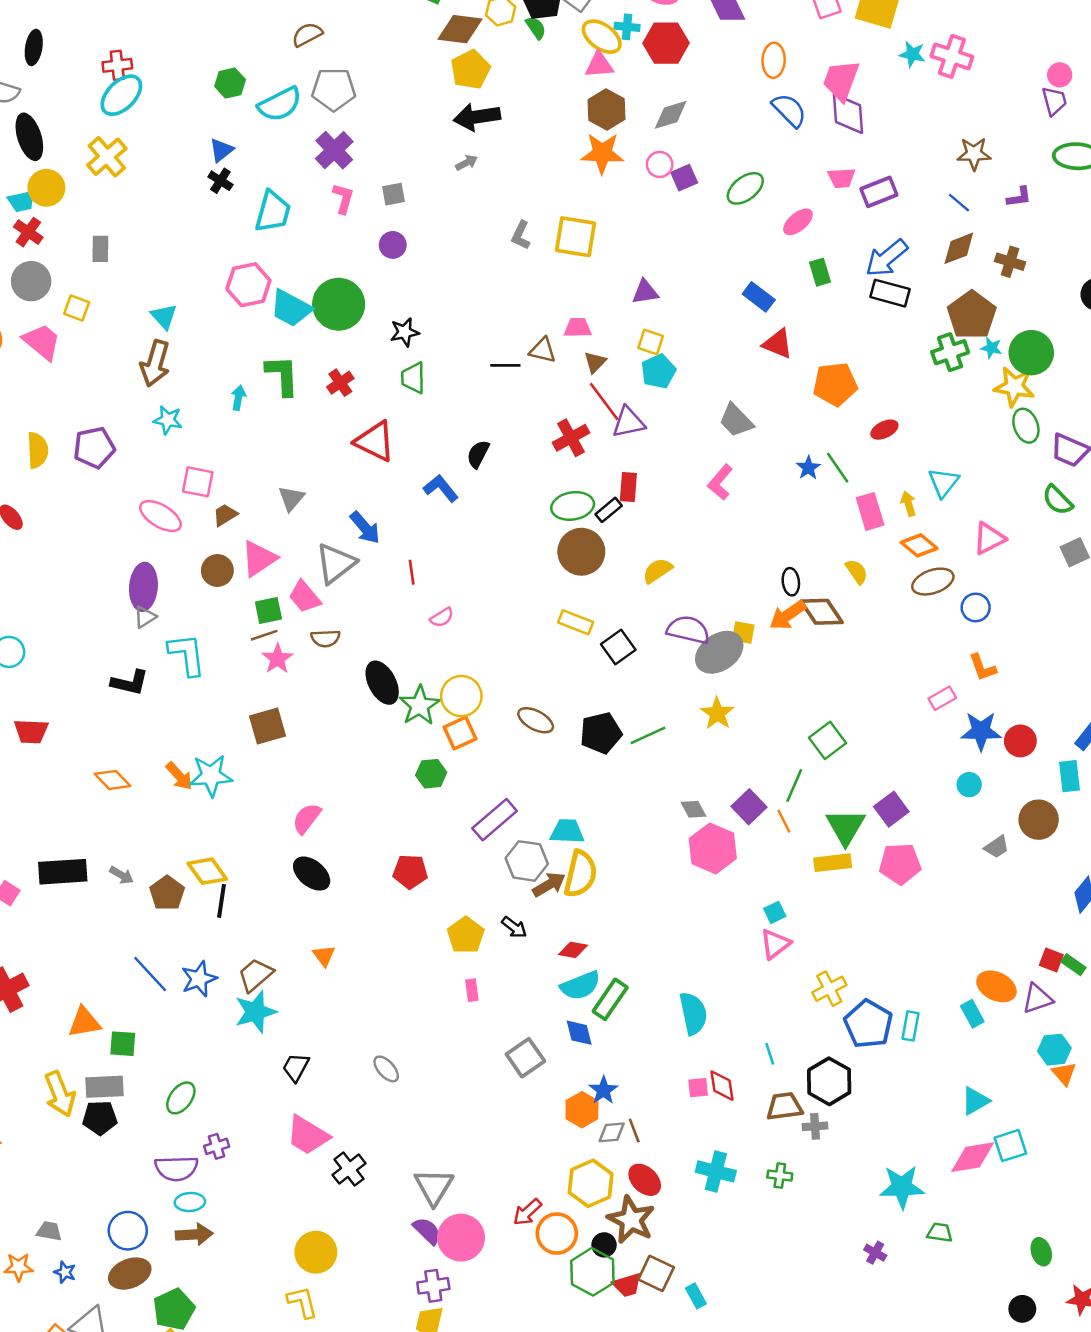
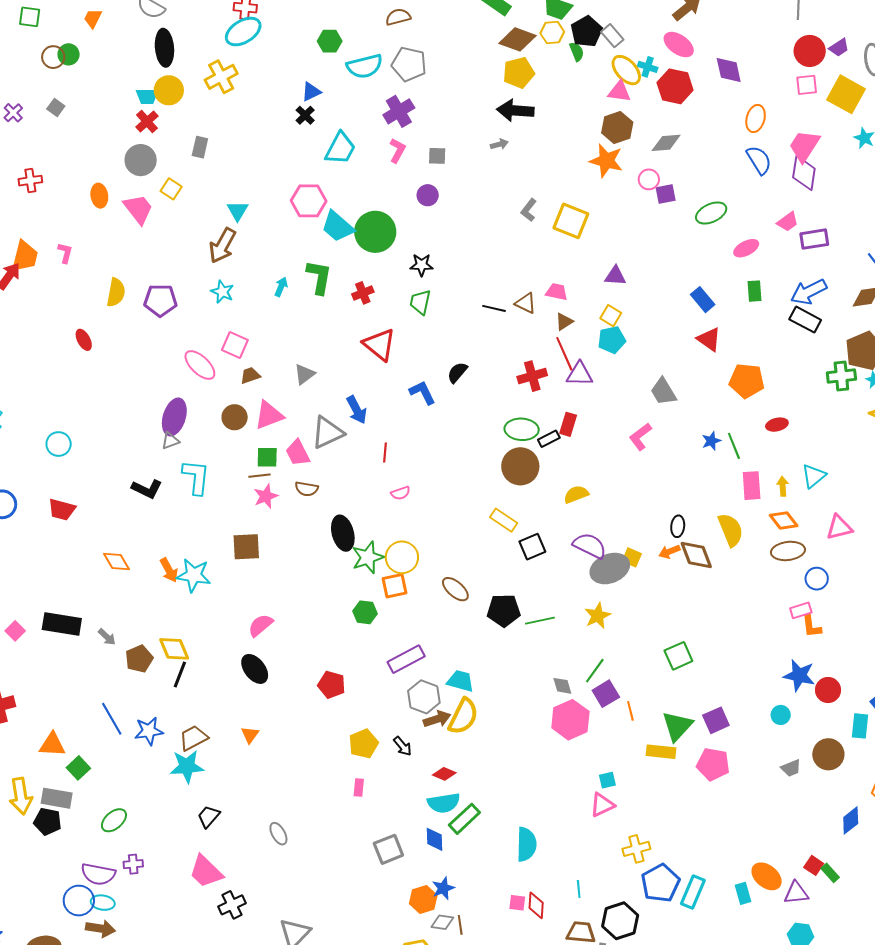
pink trapezoid: (842, 178) -> (788, 222), turned -45
yellow semicircle: (857, 572) -> (731, 530), size x1.6
orange arrow: (788, 615) -> (669, 552), size x0.7
pink rectangle: (942, 698) -> (801, 610), moved
green line: (794, 785) -> (595, 671), moved
cyan rectangle: (910, 1026) -> (693, 892), size x1.4
green square: (123, 1044) -> (78, 768), turned 30
blue circle: (128, 1231) -> (79, 901), moved

